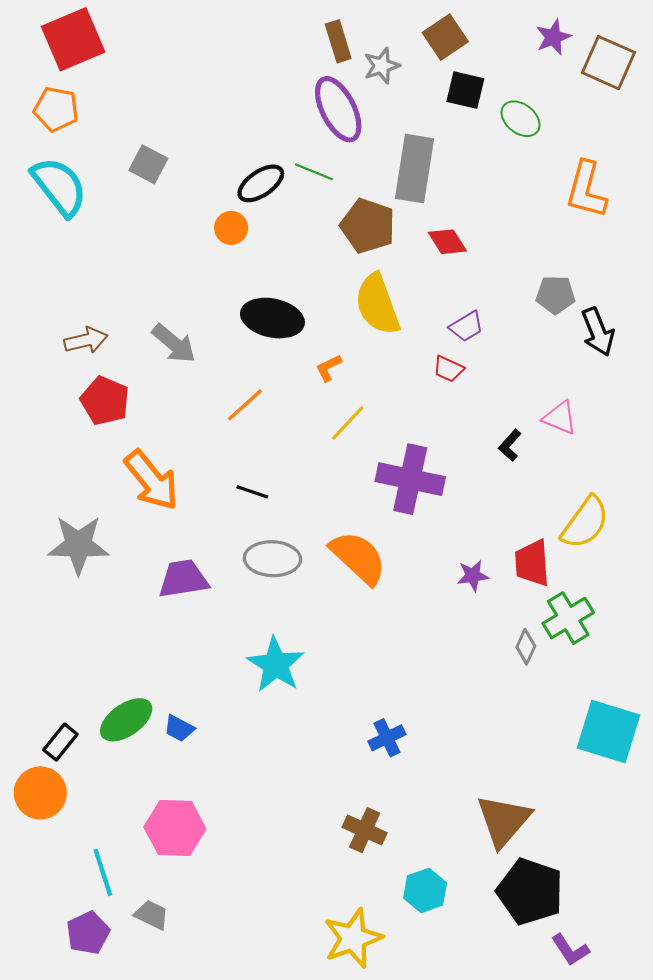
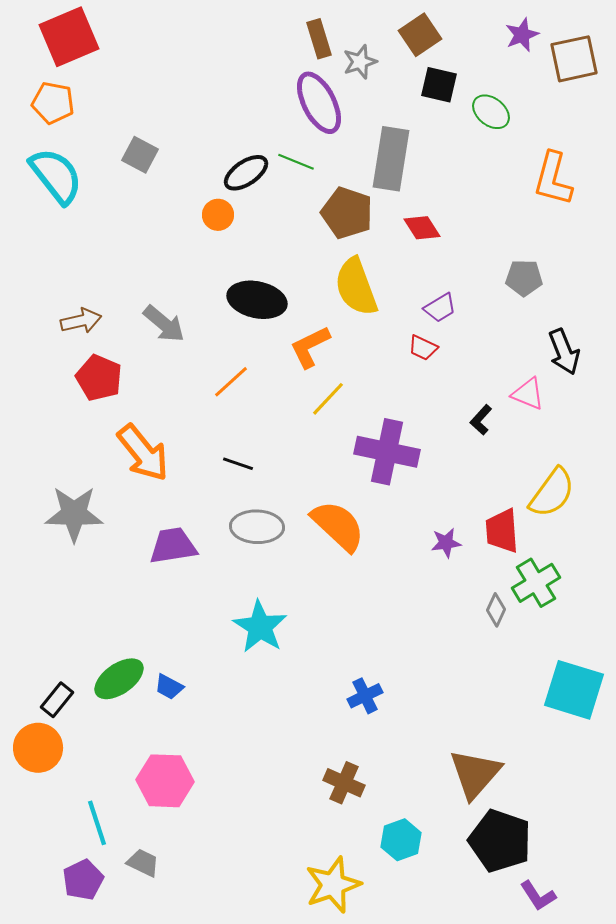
brown square: (608, 63) -> (574, 59), turned -36
black arrow: (598, 332) -> (564, 352), moved
orange L-shape: (329, 368) -> (310, 347), size x1.6

